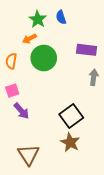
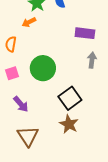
green circle: (44, 58) -> (43, 68), moved
purple arrow: (21, 111) -> (21, 104), moved

